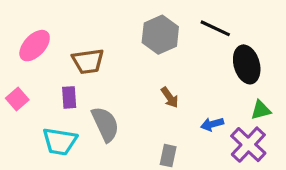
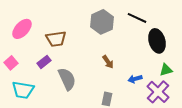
purple rectangle: (69, 97) -> (44, 62), turned 56
cyan trapezoid: (60, 141) -> (23, 90), moved

